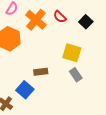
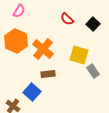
orange cross: (36, 20) -> (43, 49), moved
gray rectangle: (76, 75) -> (93, 71), moved

